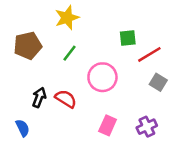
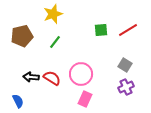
red line: (149, 54) -> (128, 30), moved
pink circle: (102, 77) -> (81, 74), moved
black arrow: (39, 97) -> (31, 77), turned -105
purple cross: (147, 127) -> (126, 87), moved

